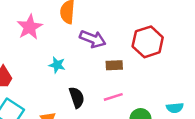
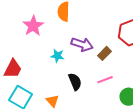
purple arrow: (93, 39) -> (82, 44), moved
brown rectangle: (114, 65) -> (105, 53), turned -40

